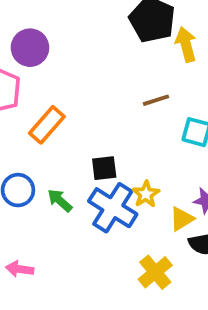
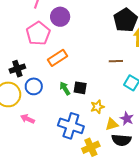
green arrow: (60, 201) -> (65, 88), moved
blue cross: (113, 208) -> (71, 126), moved, turned -30
pink arrow: (20, 269) -> (28, 119), moved

